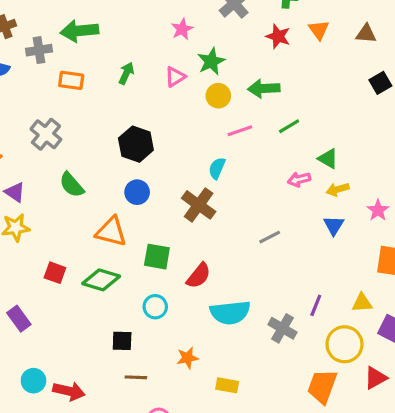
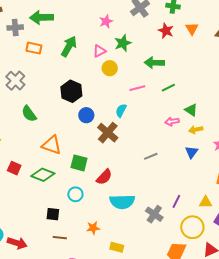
green arrow: (126, 73) -> (69, 46), size x1.5
yellow circle: (218, 96) -> (110, 68), moved
blue circle: (137, 192) -> (86, 115), moved

